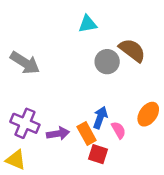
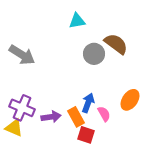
yellow triangle: (16, 160) -> (14, 128), moved

